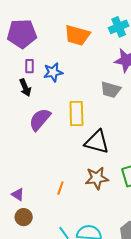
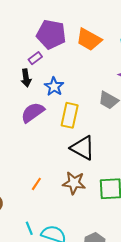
purple pentagon: (22, 34) -> (51, 34), moved
purple rectangle: (30, 66) -> (35, 58), turned 40
blue star: (53, 72) -> (54, 86), moved, turned 30

